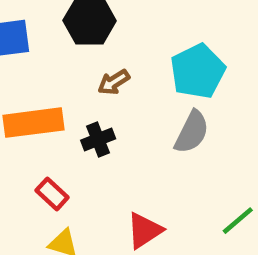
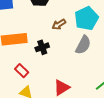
brown arrow: (114, 82) -> (59, 24), moved

